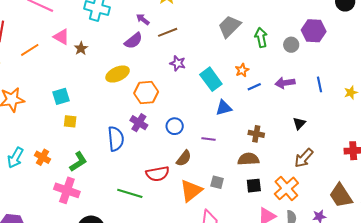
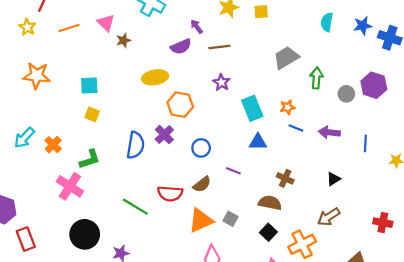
blue line: (254, 87) -> (296, 128), turned 32
black square: (254, 186) -> (268, 232), turned 35

